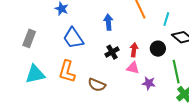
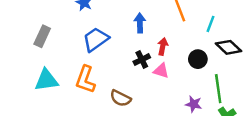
blue trapezoid: (73, 38) -> (96, 39), turned 85
red arrow: (134, 50) -> (163, 46), moved
pink triangle: (133, 68) -> (161, 71), moved
purple star: (149, 83) -> (194, 104), moved

